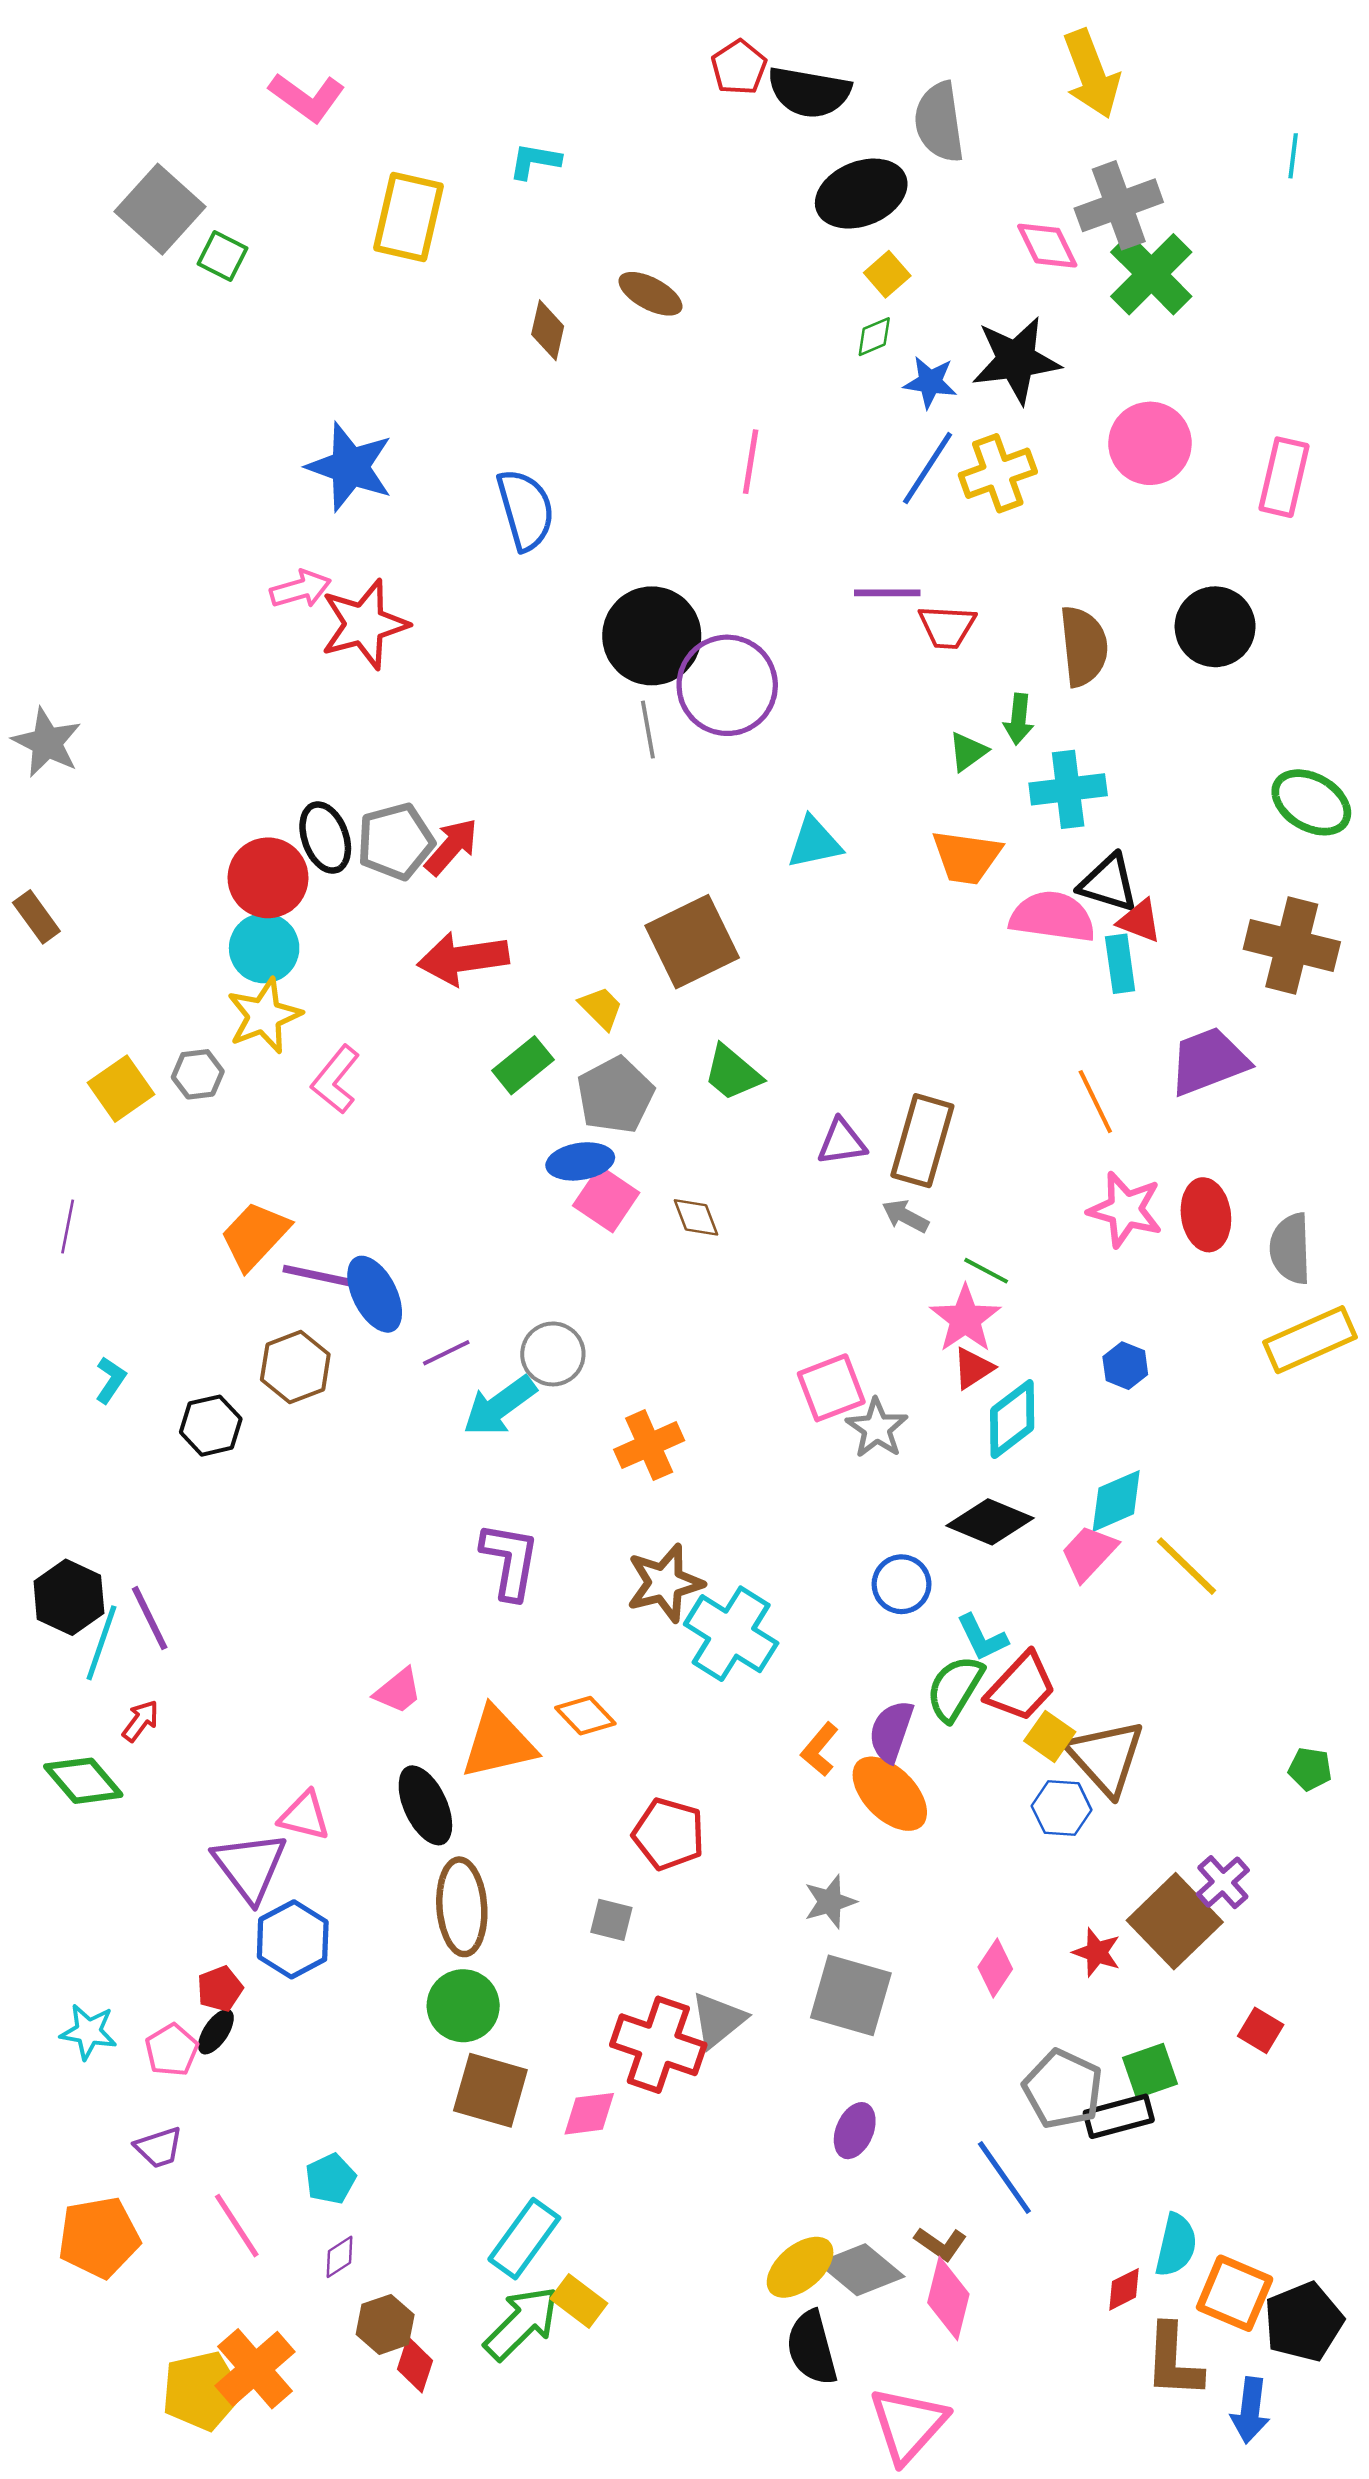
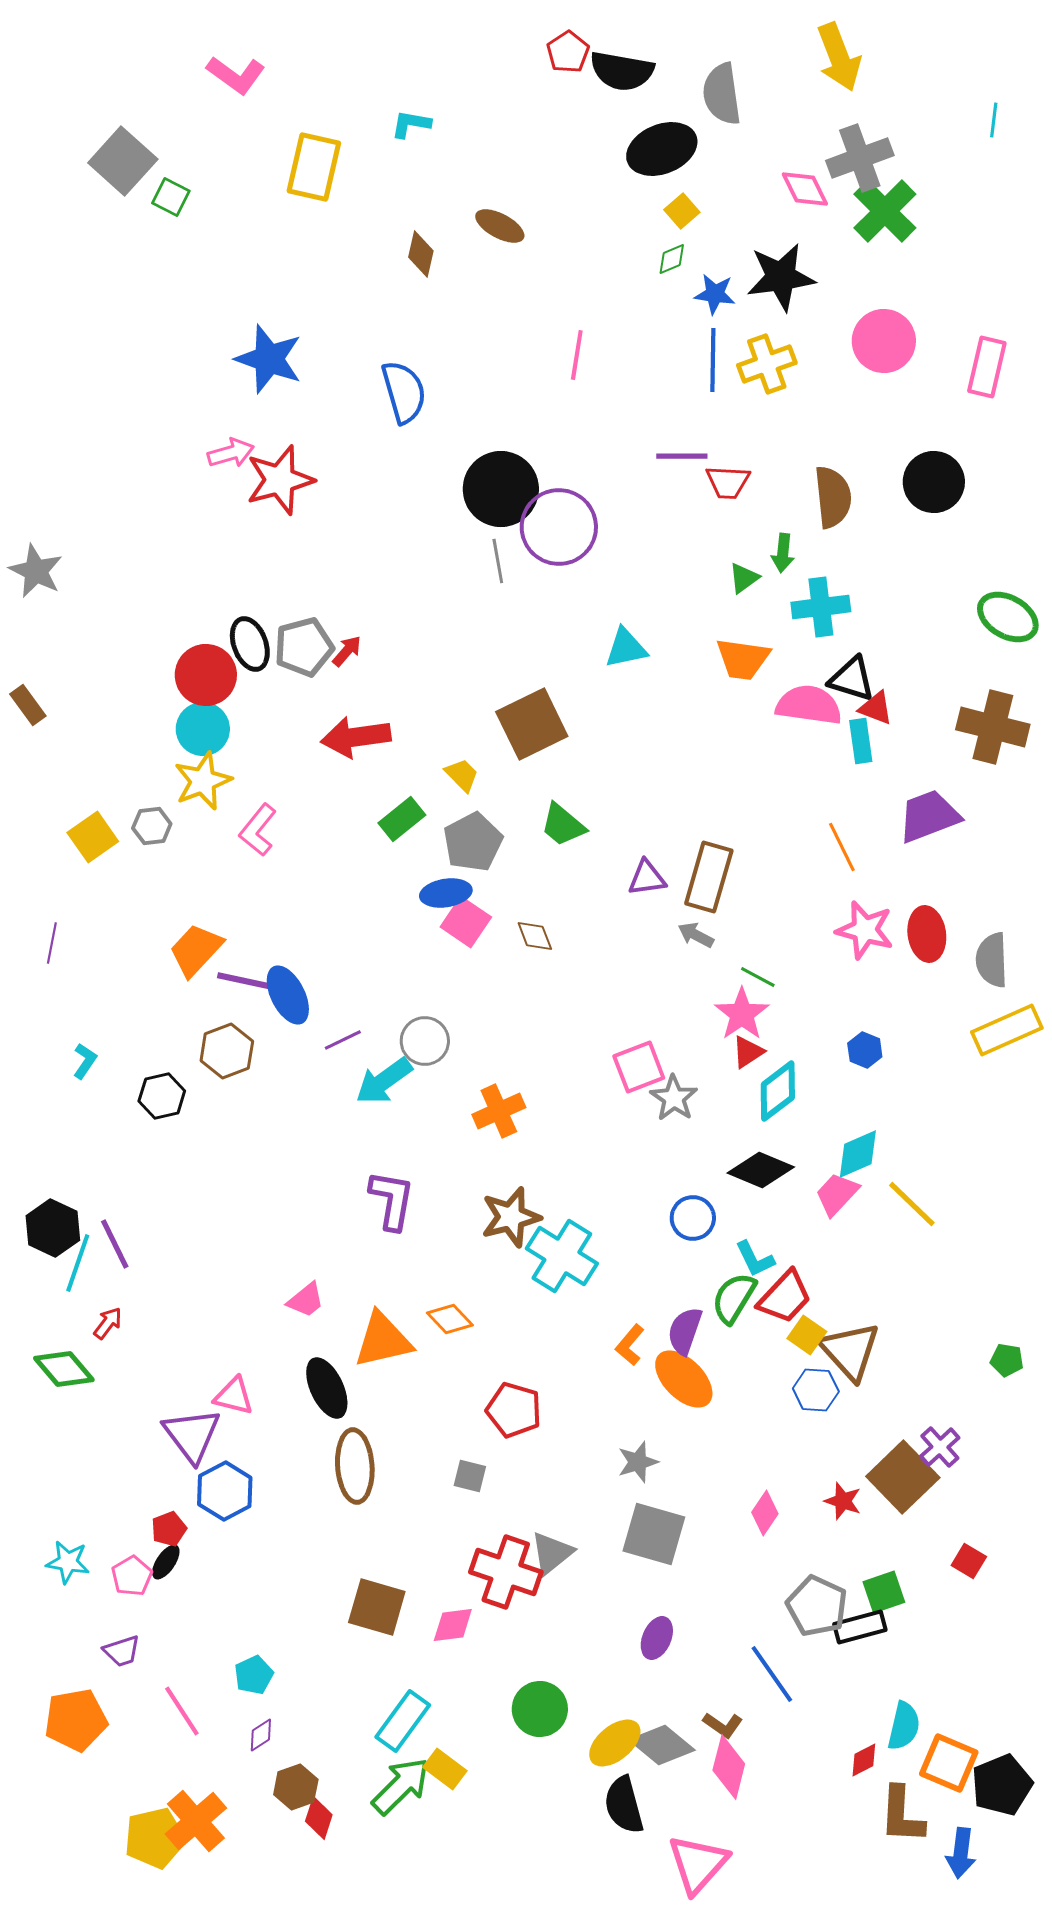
blue line: (928, 468) -> (713, 360), turned -32
red arrow: (451, 847) -> (347, 651), size x0.7
green circle: (463, 2006) -> (540, 1709), moved

